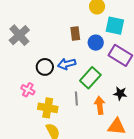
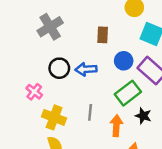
gray cross: (19, 35) -> (50, 27), moved
blue circle: (96, 43) -> (124, 61), moved
green rectangle: (90, 78) -> (128, 93), moved

